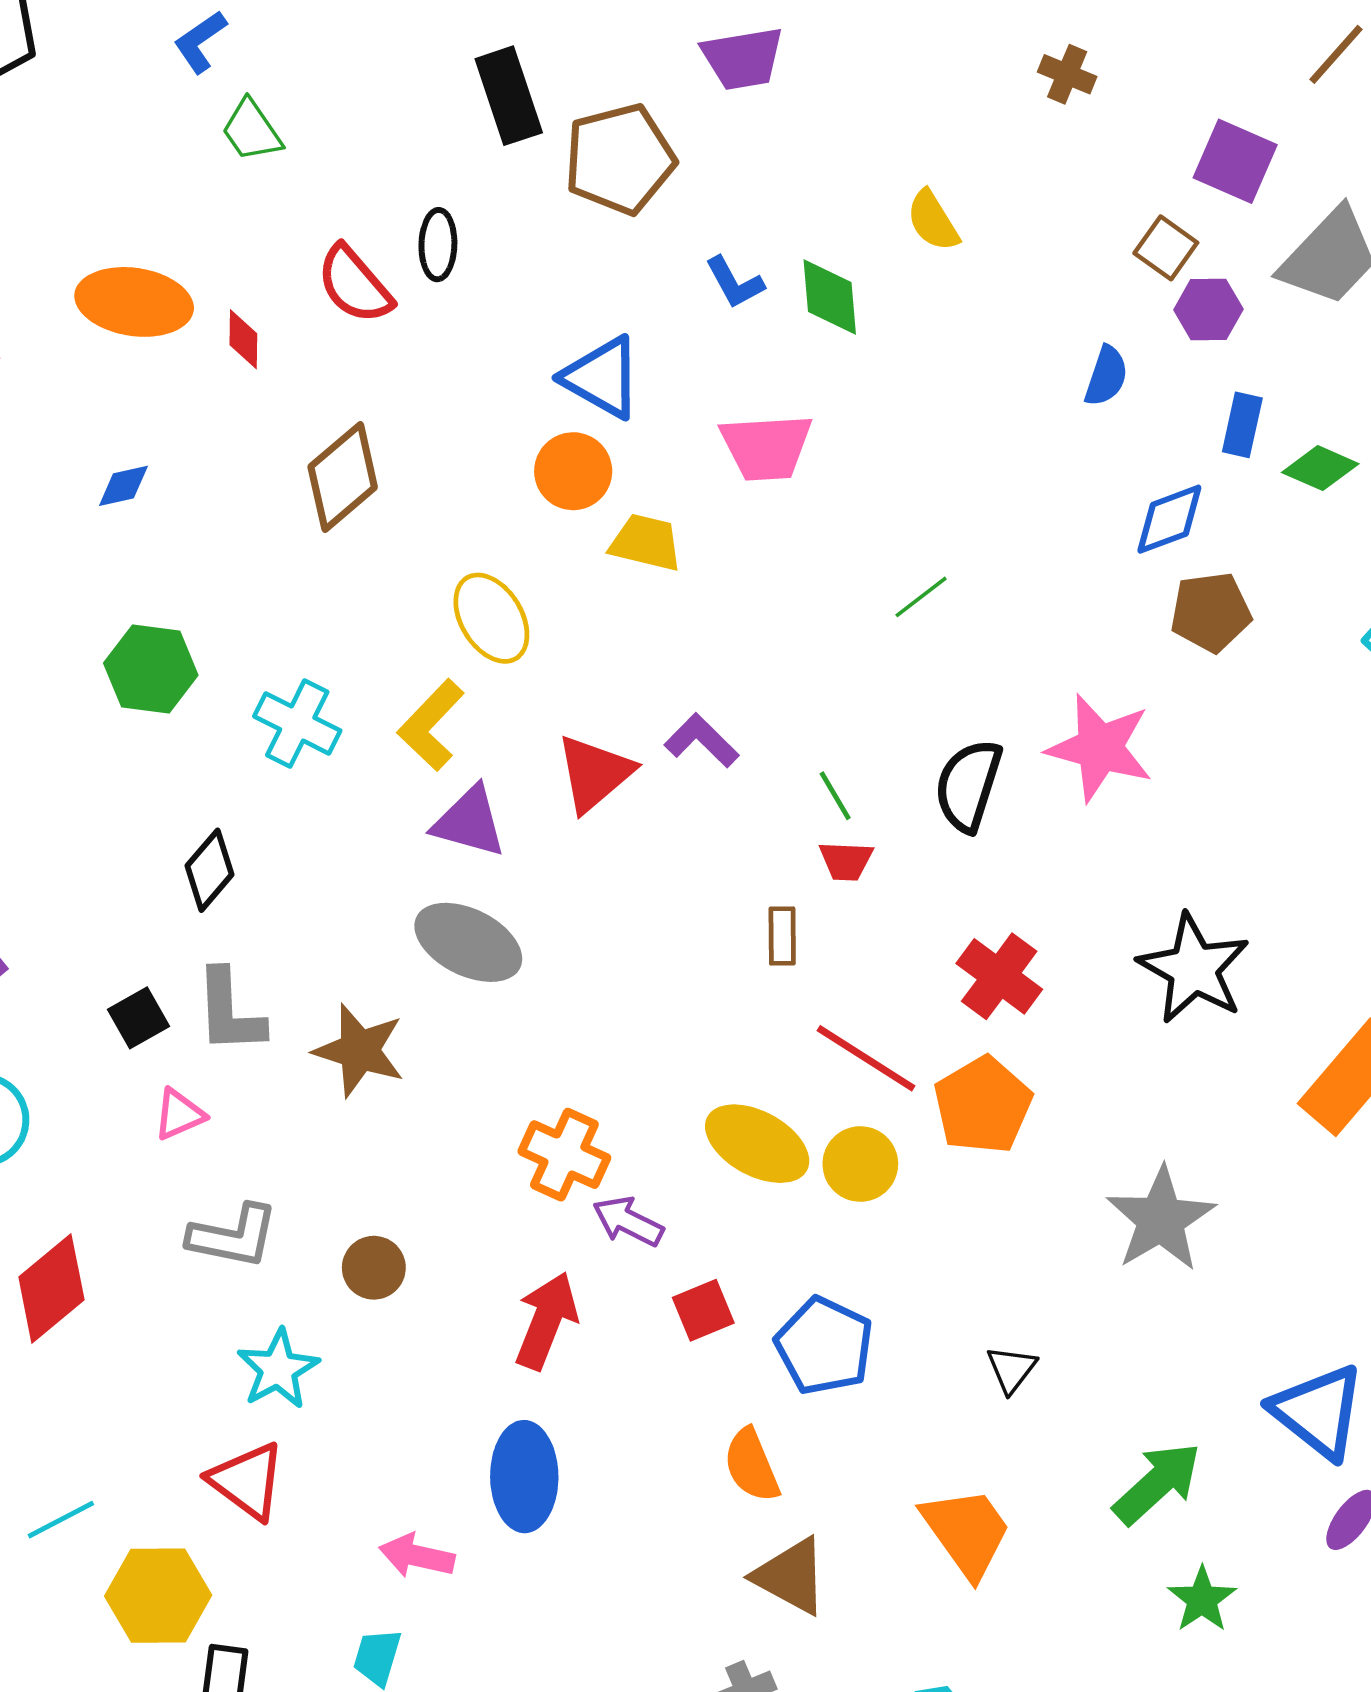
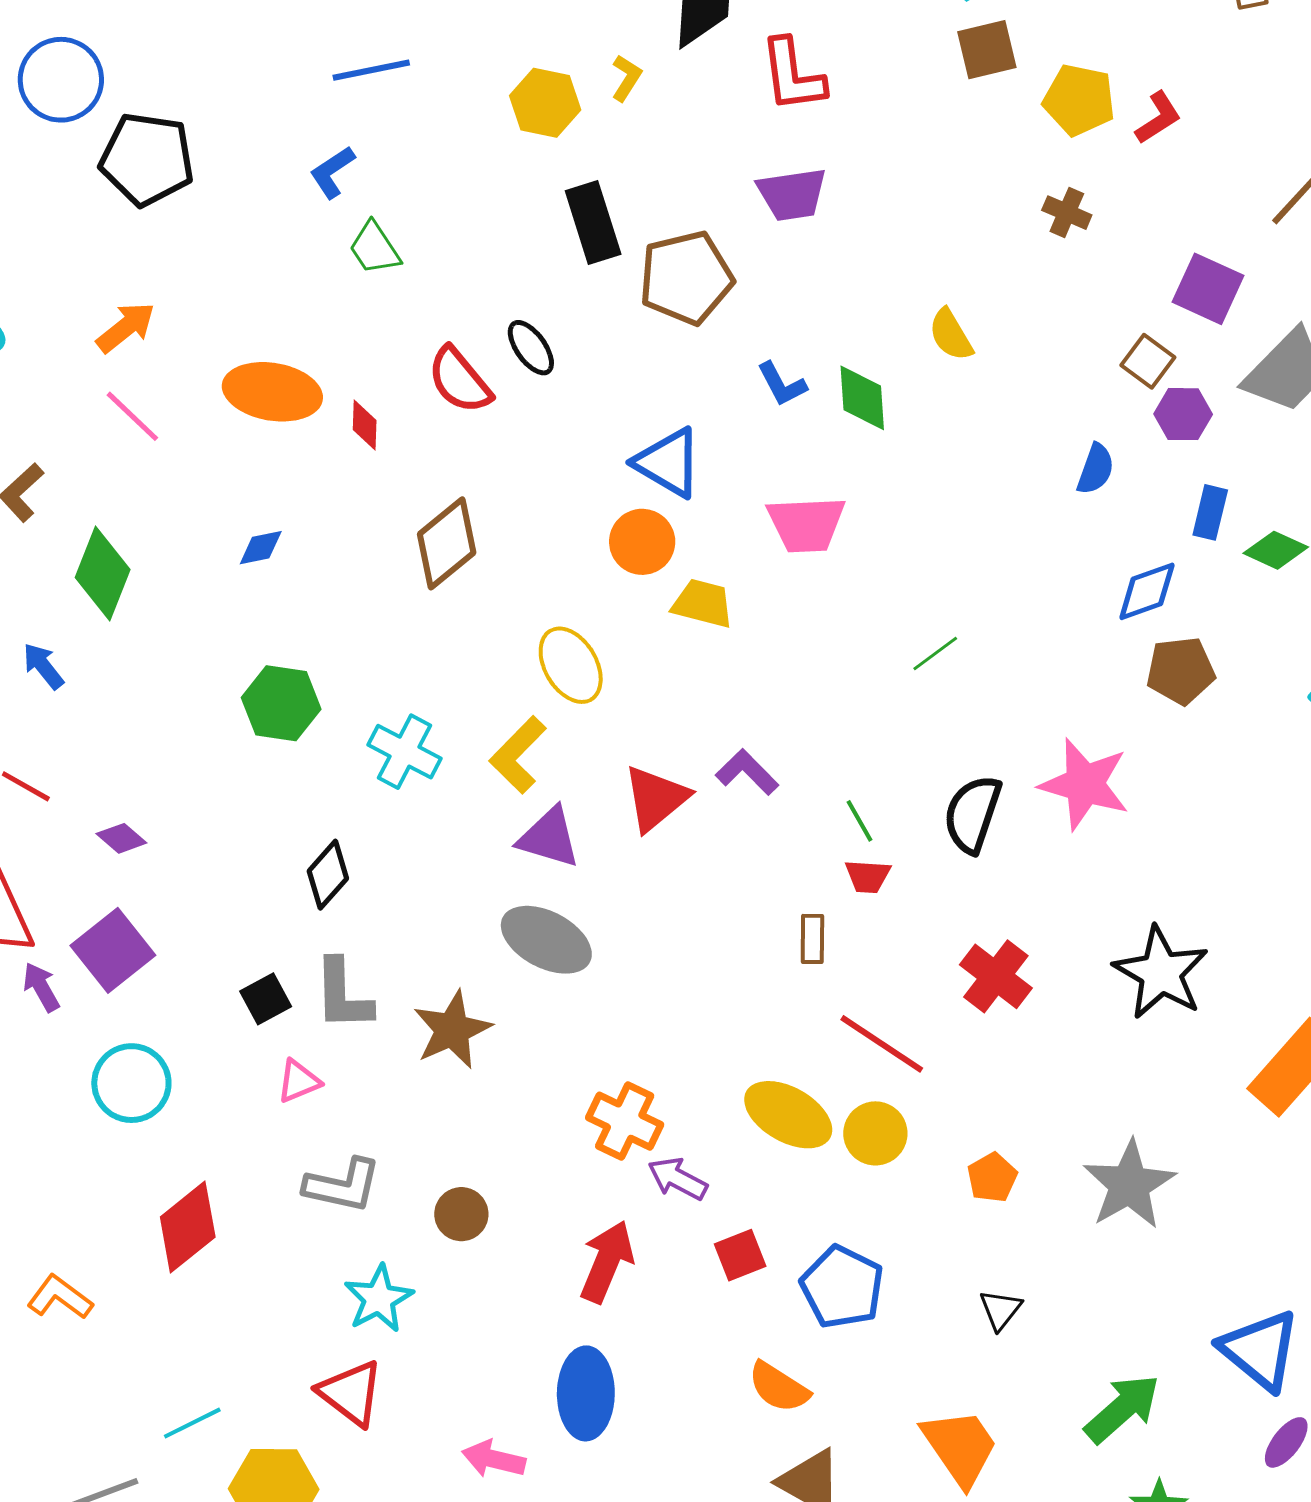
black ellipse: (438, 245) -> (531, 348), turned -38
brown star: (359, 1050) -> (452, 1030), turned 30
orange pentagon: (983, 1105) -> (992, 1178), moved, size x0.6
orange semicircle: (752, 1465) -> (779, 1387), turned -36

